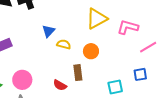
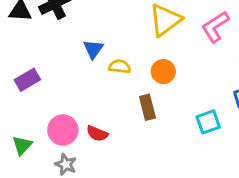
pink L-shape: (128, 27) -> (215, 27), turned -40
red semicircle: (60, 85) -> (97, 133), moved

